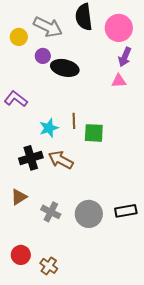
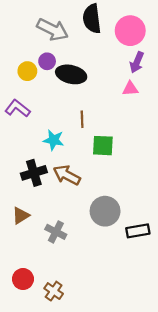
yellow circle: (19, 37) -> (27, 71), moved
brown line: (74, 121) -> (82, 119), moved
cyan star: (49, 128) -> (54, 140), turned 30
gray circle: (89, 214) -> (105, 211), moved

